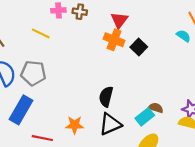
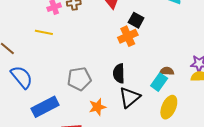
orange cross: (114, 40) -> (128, 36), moved, turned -30
gray pentagon: (33, 73) -> (79, 79), moved
blue rectangle: (21, 110) -> (45, 107), turned 48

